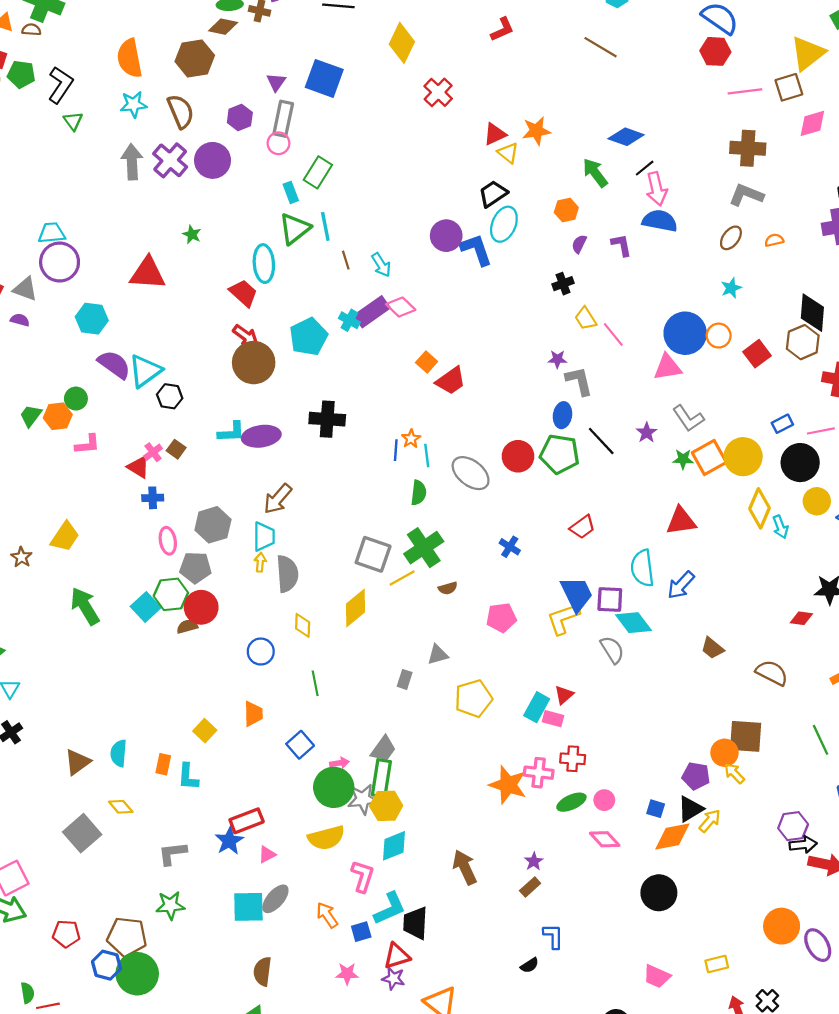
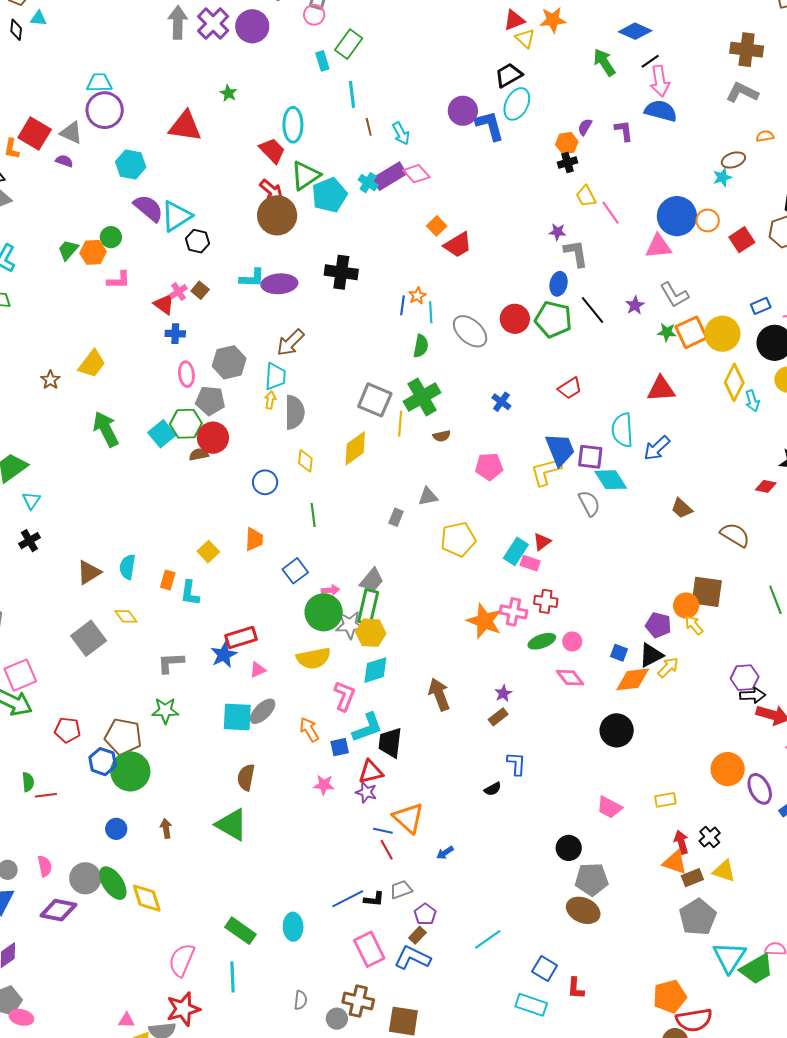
orange hexagon: (566, 210) -> (567, 143), moved
green triangle: (295, 229) -> (305, 176), moved
brown ellipse: (731, 238) -> (733, 160), moved, turned 30
yellow line: (402, 578) -> (400, 424), turned -60

